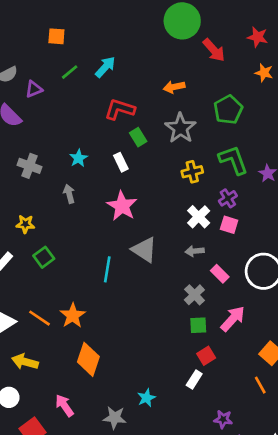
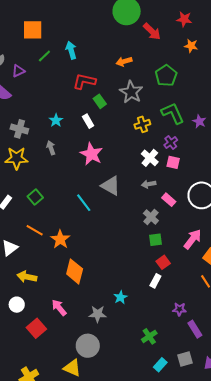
orange square: (56, 36) -> (33, 30), size x1.5
cyan arrow: (105, 67) -> (71, 50), turned -54
yellow star: (25, 224) -> (17, 158), moved, size x1.6
cyan line: (107, 269) -> (84, 203), turned -42
orange line: (40, 318) -> (35, 230), moved
pink arrow: (233, 319) -> (193, 239), moved

